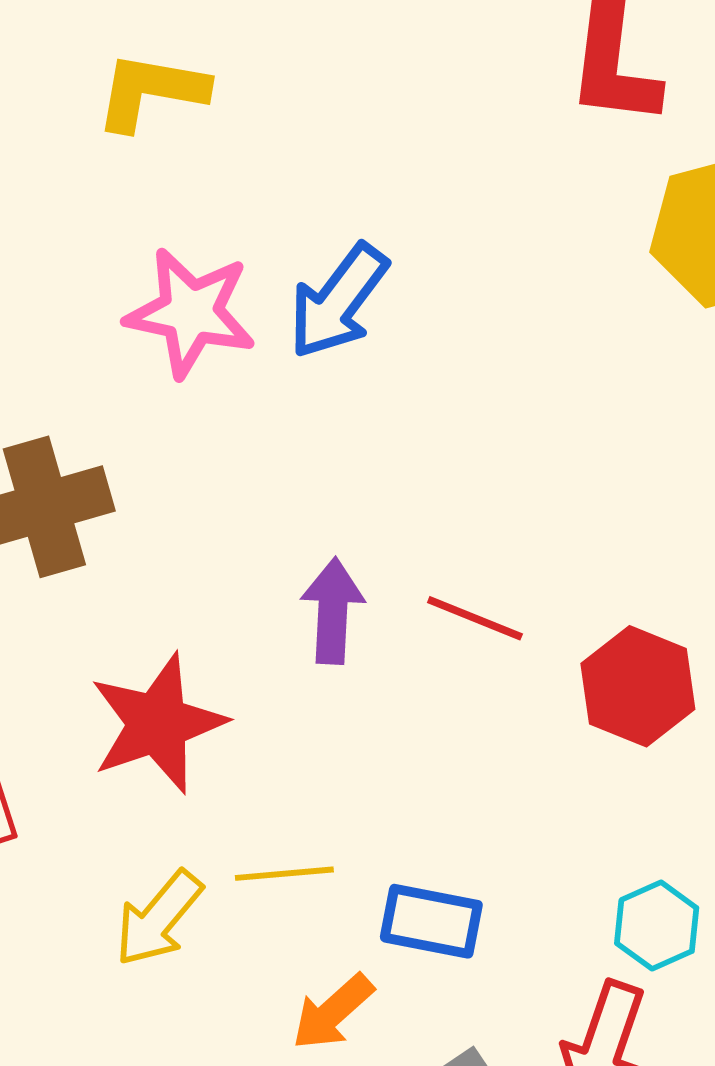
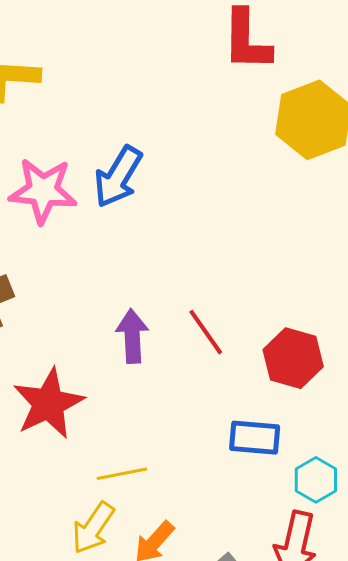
red line: (475, 618) -> (206, 332), turned 39
yellow arrow: (159, 918) -> (93, 528), moved
blue rectangle: (431, 921) -> (255, 438), moved

